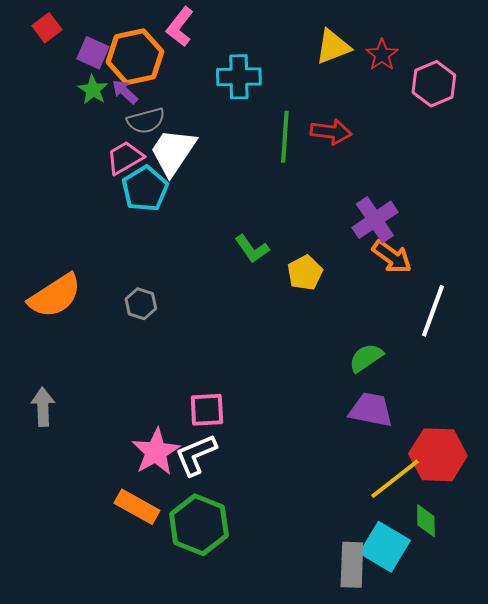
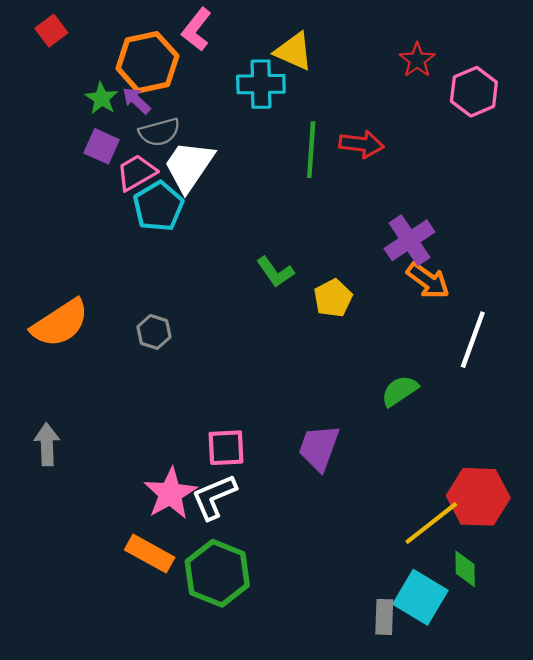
yellow triangle: (333, 47) -> (294, 51), moved, turned 45
purple square: (93, 53) -> (102, 146), moved
purple trapezoid: (371, 410) -> (319, 448), moved, turned -81
gray rectangle: (352, 565) -> (384, 617), size x0.7

